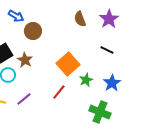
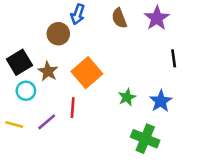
blue arrow: (16, 16) -> (78, 14), moved, turned 77
black line: (107, 50) -> (174, 58), moved, turned 56
orange square: (68, 64) -> (87, 73), moved
red line: (59, 92) -> (73, 108), moved, turned -35

